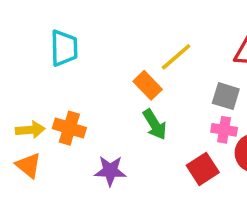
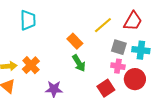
yellow line: (176, 57) -> (103, 25), moved
orange cross: (69, 128) -> (31, 65), turned 30

